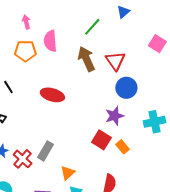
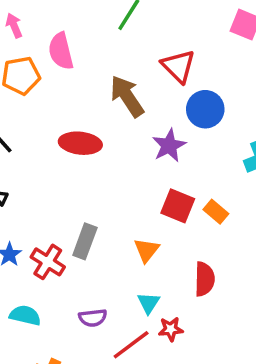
brown arrow: (86, 59) -> (127, 96), moved
purple star: (114, 116) -> (169, 146), moved
orange triangle: (68, 173) -> (147, 250), moved

